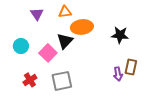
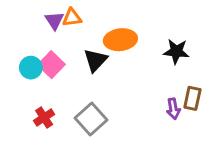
orange triangle: (65, 12) -> (72, 18), moved
pink square: (48, 53) -> (51, 65), moved
gray square: (62, 81) -> (91, 119), turned -30

